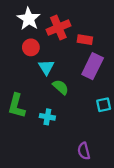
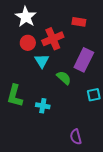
red cross: (58, 28) -> (53, 39), moved
red rectangle: (85, 40) -> (79, 22), moved
green semicircle: (61, 87) -> (64, 78), moved

